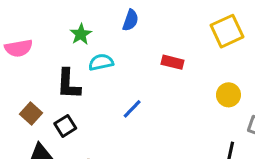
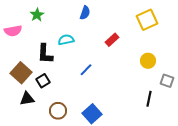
green star: (81, 34) -> (37, 15), moved
red rectangle: (173, 62) -> (112, 40), turned -56
brown square: (31, 114) -> (21, 73), size x1.5

